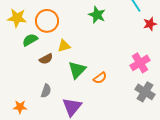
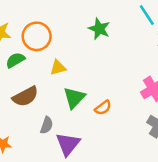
brown semicircle: (46, 59) -> (25, 96), moved, size x1.5
gray semicircle: (46, 91) -> (47, 125), moved

